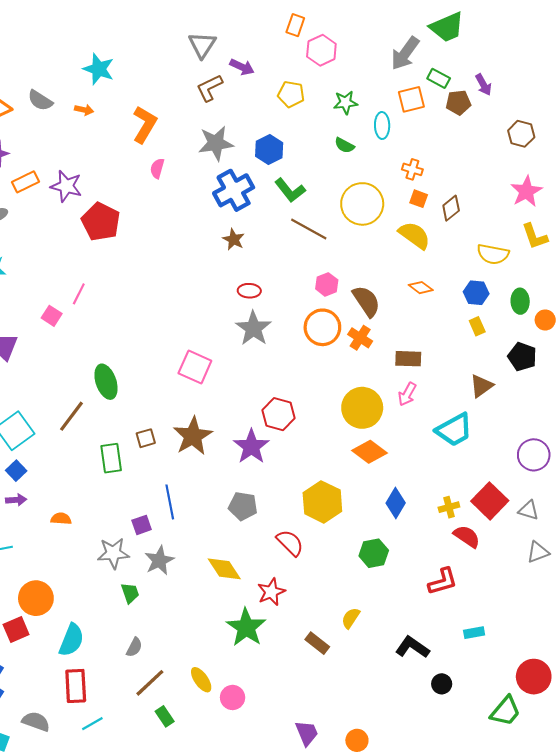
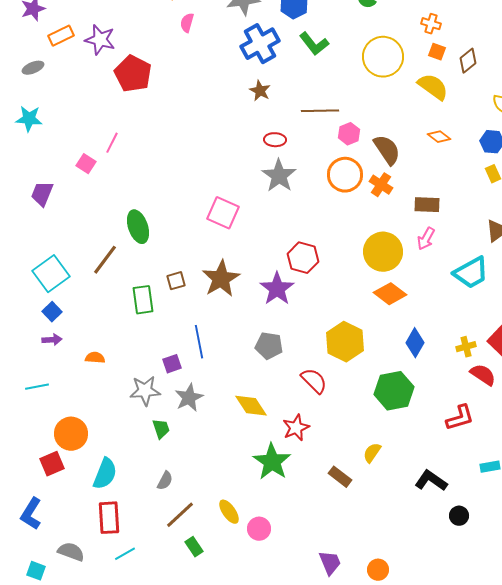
brown line: (309, 229) -> (320, 111), moved, turned -30
green hexagon: (374, 553) -> (394, 391), size x1.4

